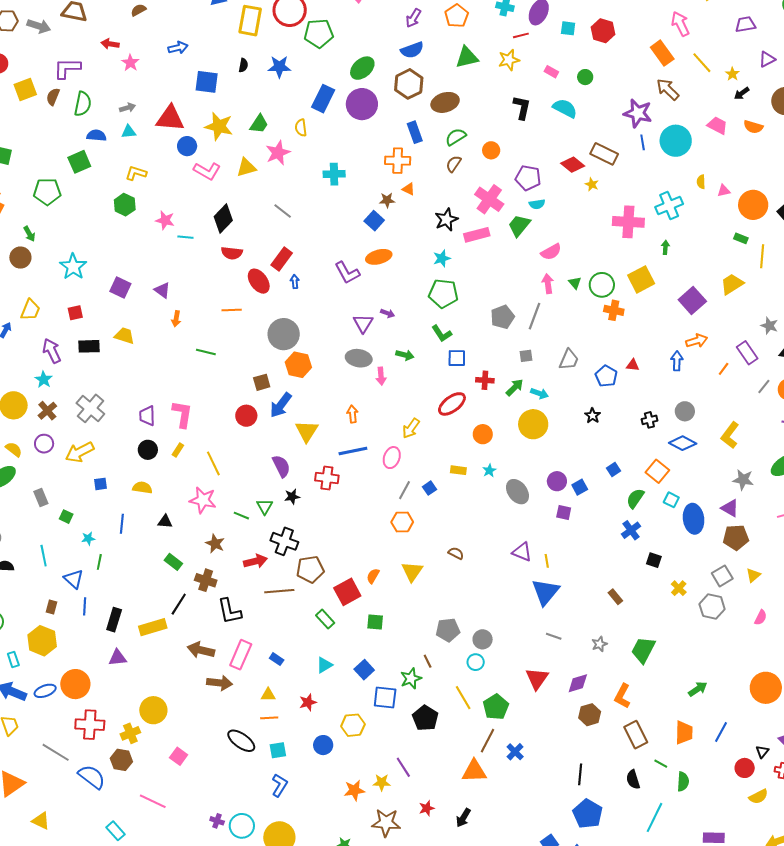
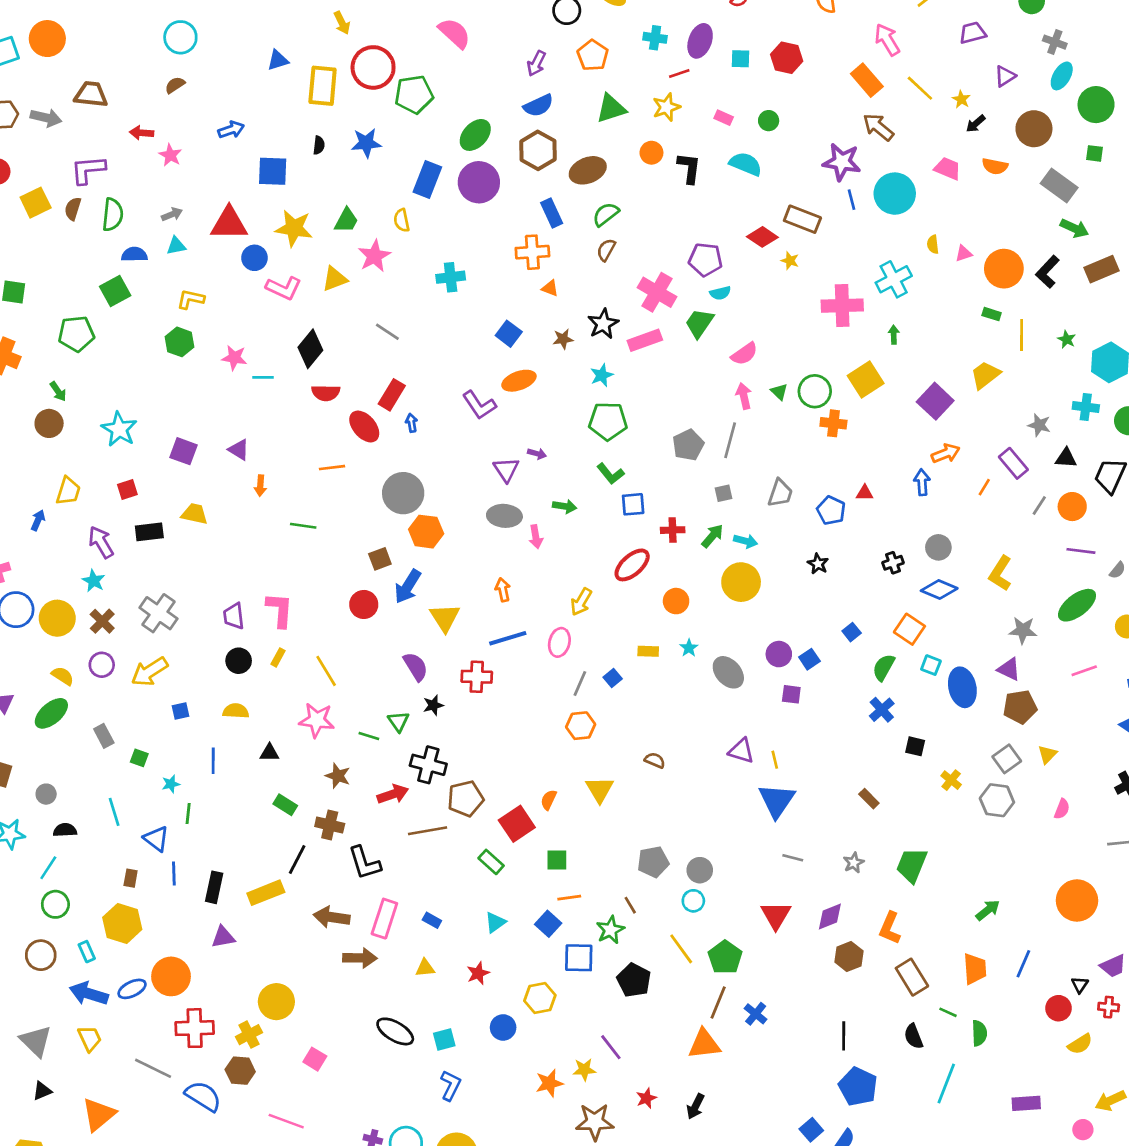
orange circle: (491, 150) -> (651, 153), moved
brown star: (387, 200) -> (563, 339), moved
orange line: (269, 718) -> (569, 898), moved

